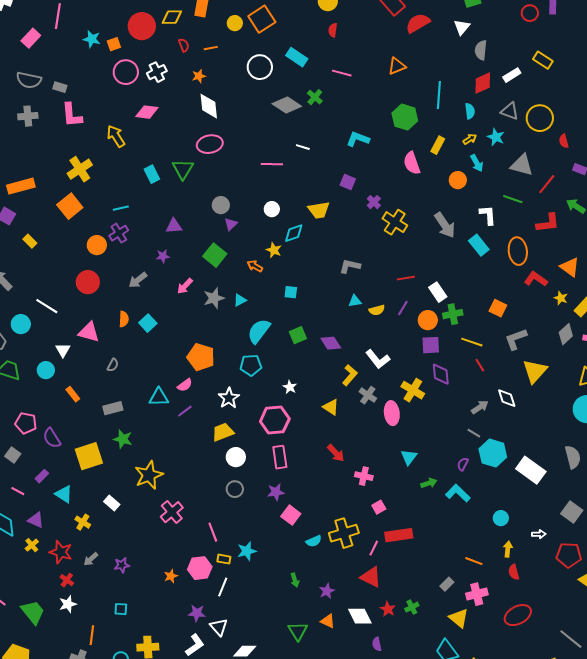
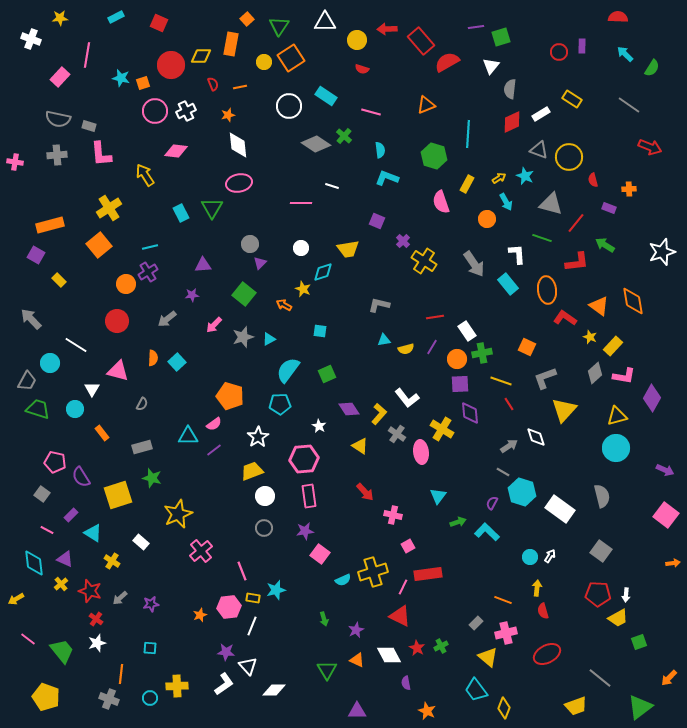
red semicircle: (333, 30) -> (362, 69), turned -80
cyan semicircle: (470, 111) -> (380, 150), moved
purple diamond: (331, 343) -> (349, 409), moved
white arrow: (539, 534) -> (550, 556), moved, turned -56

